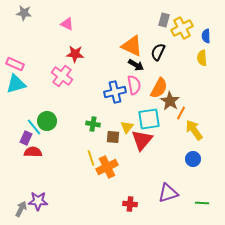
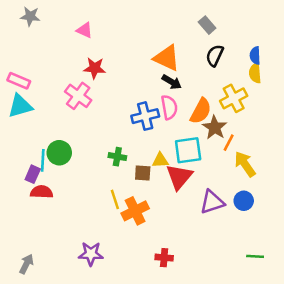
gray rectangle: (164, 20) -> (207, 25), turned -56
yellow cross: (182, 28) -> (234, 98), moved
blue semicircle: (206, 36) -> (255, 55), moved
black semicircle: (158, 52) -> (215, 55), moved
cyan line: (34, 127) -> (43, 160), turned 42
yellow triangle: (127, 127) -> (160, 160), turned 48
purple triangle: (168, 193) -> (212, 202), moved
purple star: (38, 201) -> (91, 254), moved

